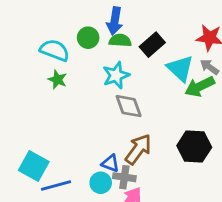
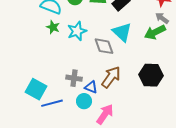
cyan triangle: (180, 68) -> (122, 32), moved
cyan star: (116, 75) -> (77, 31), moved
gray cross: (124, 177) -> (74, 78), moved

